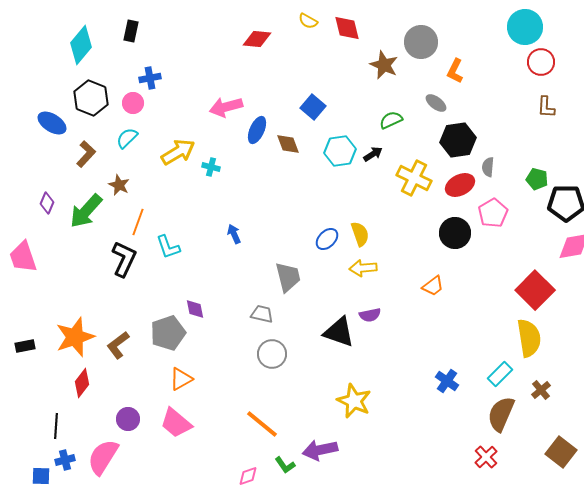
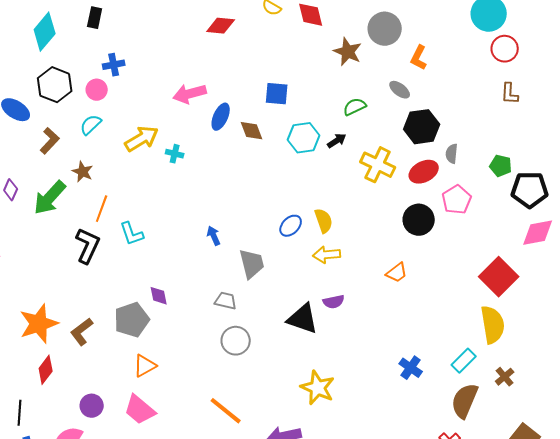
blue square: (313, 107) -> (277, 94), turned -35
blue arrow: (234, 234) -> (214, 236), moved

